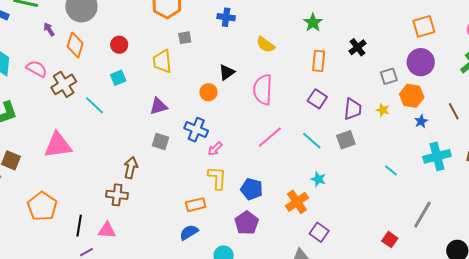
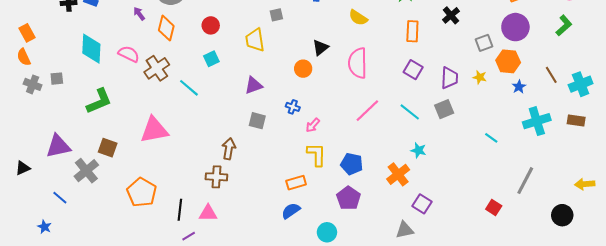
blue cross: (196, 130) -> (293, 107), size x0.6

